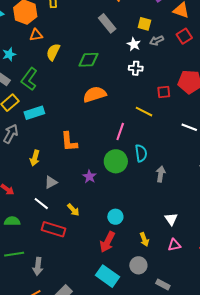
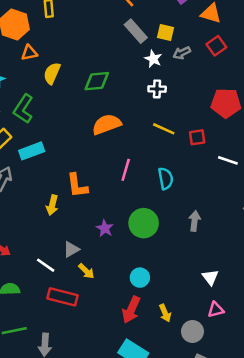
gray rectangle: (107, 23) -> (136, 31), moved
red square: (164, 92) -> (197, 137), moved
yellow line: (144, 112) -> (164, 129), moved
pink line: (120, 132) -> (126, 170), moved
cyan semicircle: (141, 153) -> (166, 178), moved
yellow arrow: (35, 158) -> (52, 205), moved
green circle: (116, 161) -> (144, 223), moved
gray triangle: (51, 182) -> (71, 249), moved
yellow arrow: (144, 239) -> (165, 313), moved
gray circle: (138, 265) -> (192, 332), moved

